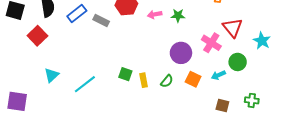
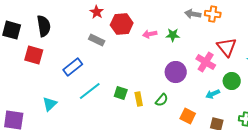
blue rectangle: (77, 13) -> (73, 67), moved
red square: (37, 36) -> (34, 55), turned -30
cyan triangle: (52, 75) -> (50, 104), moved
orange square: (193, 79) -> (188, 116), moved
cyan line: (85, 84) -> (90, 91), moved

